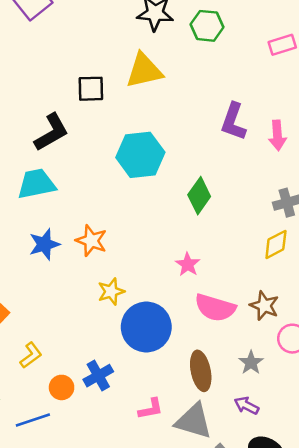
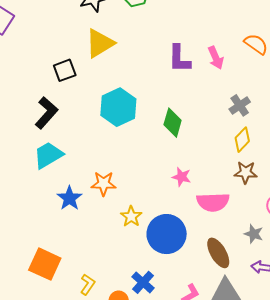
brown star: (264, 306) -> (246, 172), moved

